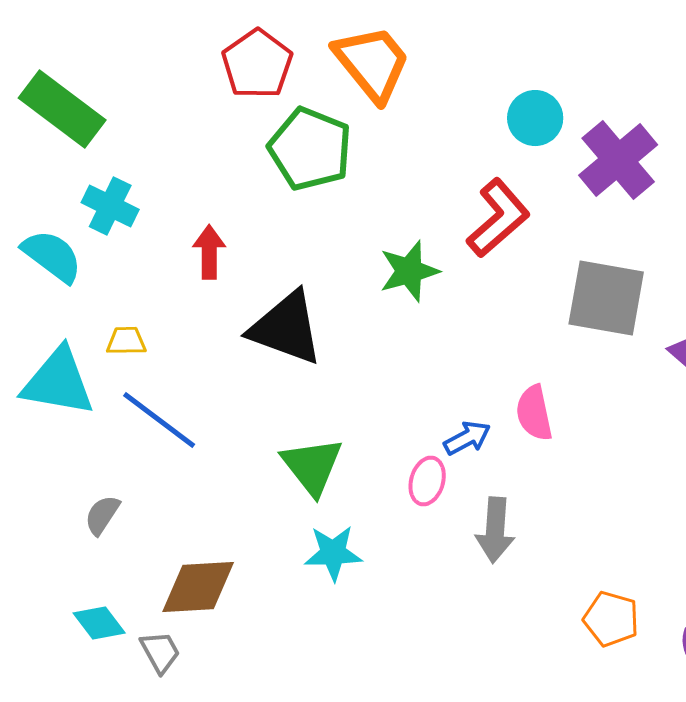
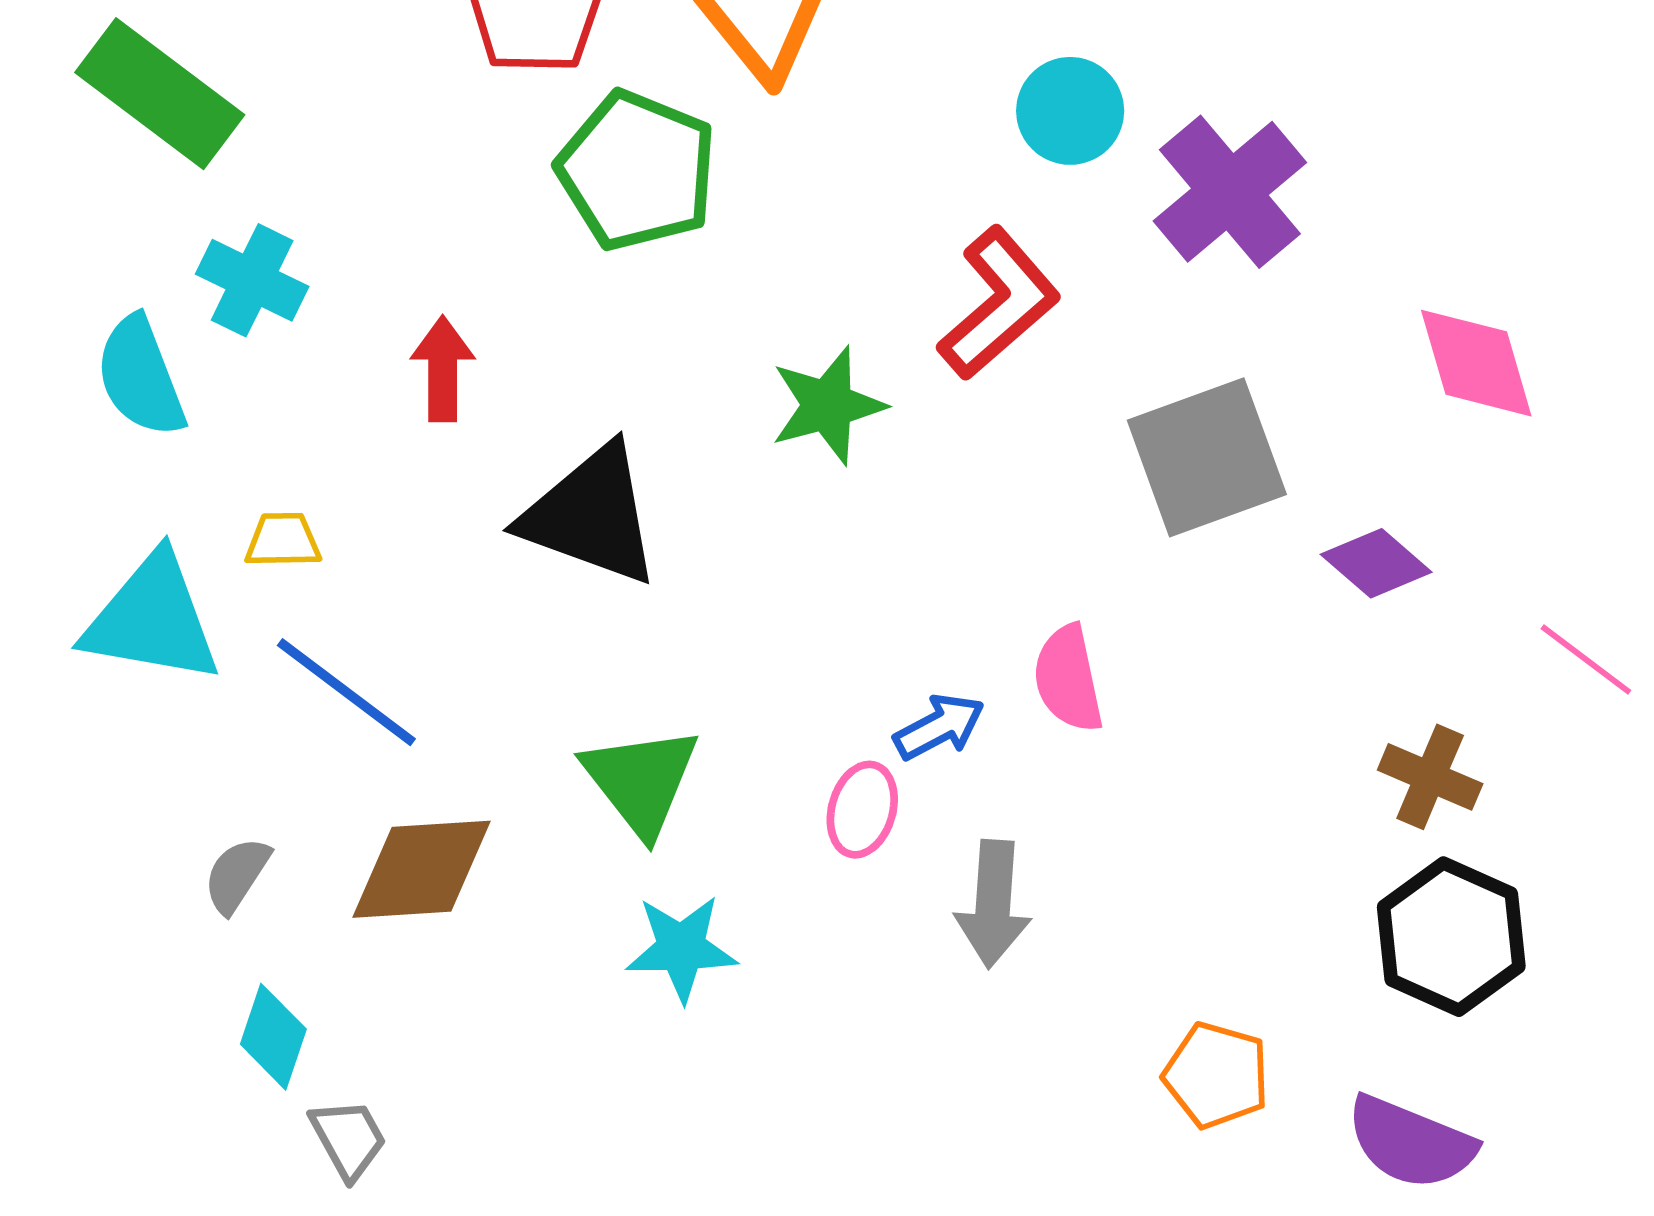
cyan semicircle: (52, 256) -> (140, 377), turned -148
gray square: (606, 298) -> (1207, 457), turned -30
brown diamond: (198, 587) -> (422, 869), moved
cyan diamond: (99, 623) -> (273, 1037), moved, turned 56

